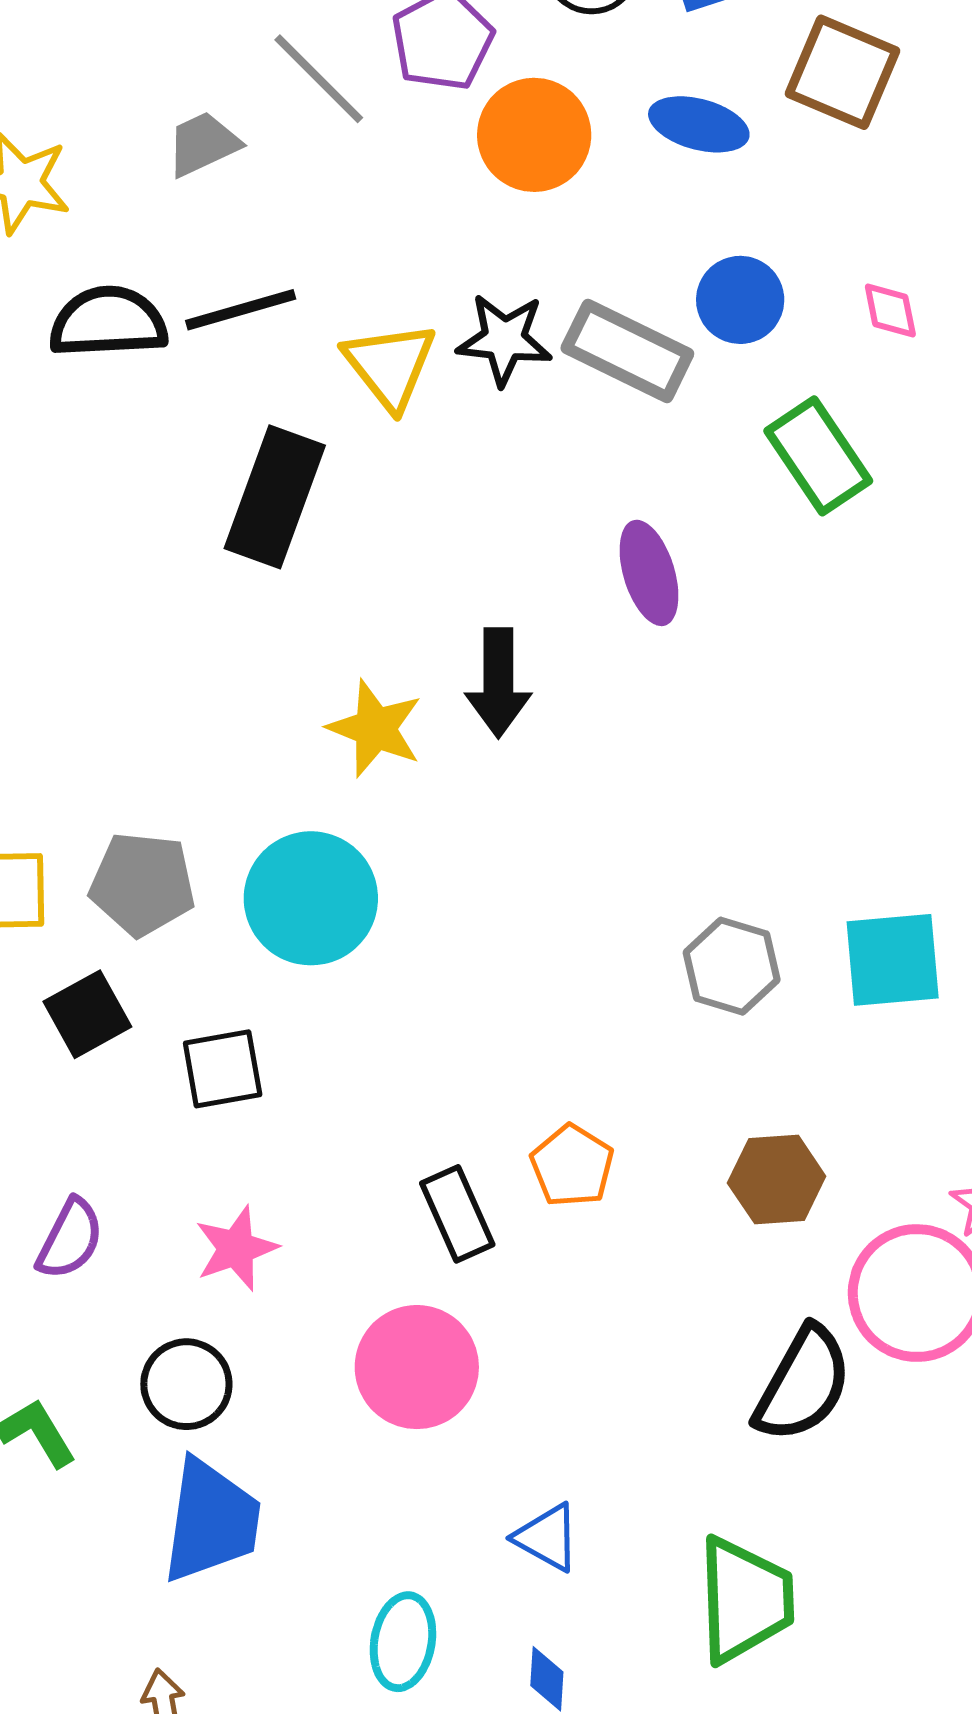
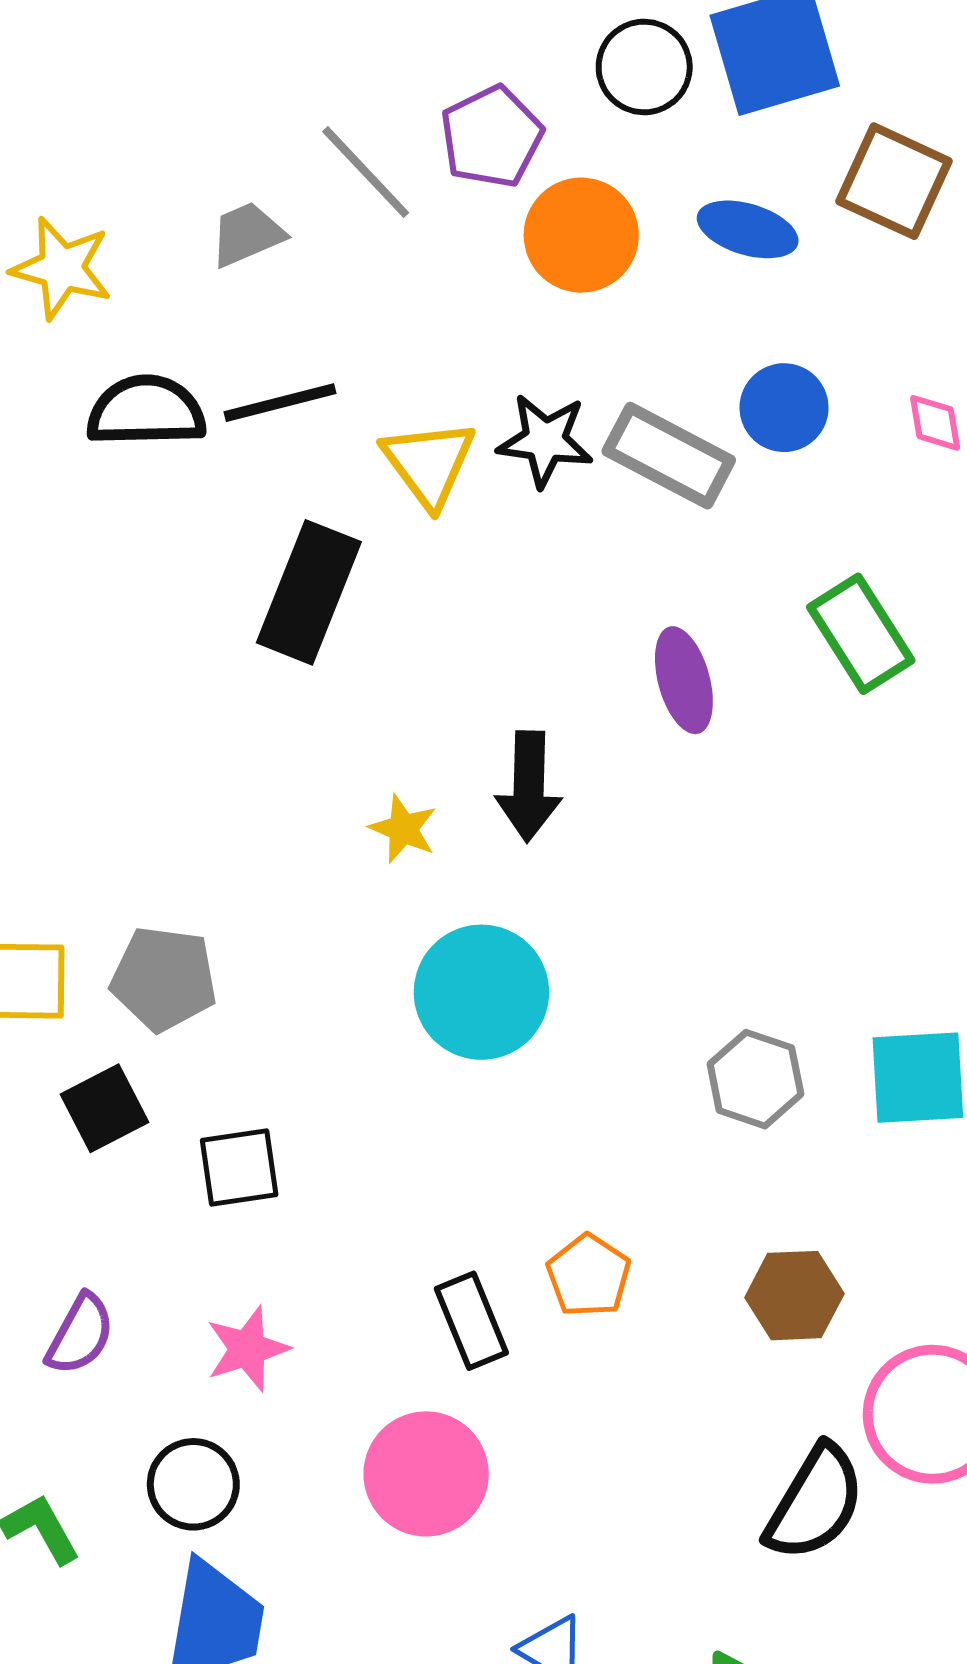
green rectangle: (818, 456) -> (861, 634), moved
yellow star: (375, 728) -> (403, 829), size x0.7
cyan circle: (311, 898) -> (481, 992), moved

